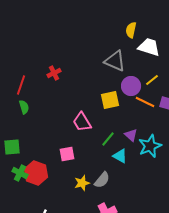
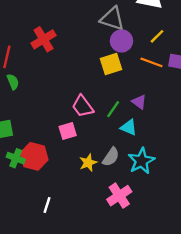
red cross: (54, 73) -> (44, 39), size x1.5
purple circle: (131, 86) -> (121, 41), moved
pink trapezoid: (82, 122) -> (83, 106), moved
cyan star: (150, 146) -> (141, 161), moved

